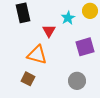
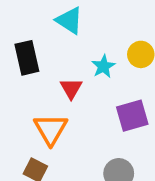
orange triangle: (37, 55) -> (51, 129), turned 45

